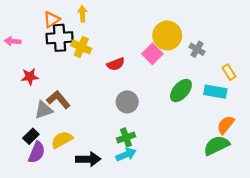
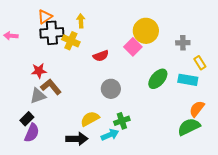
yellow arrow: (82, 14) -> (81, 21), moved
gray cross: (197, 49) -> (183, 43), moved, turned -32
red star: (30, 77) -> (39, 71), moved
green cross: (126, 137) -> (122, 121), moved
yellow semicircle: (62, 140) -> (90, 119), moved

